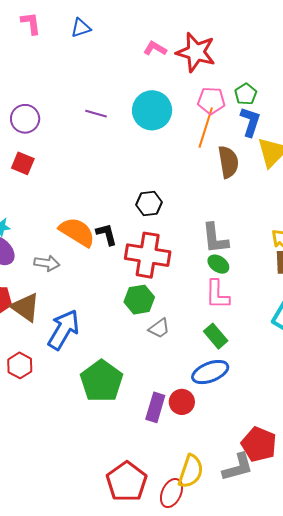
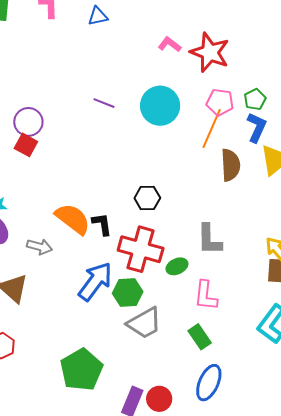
purple circle: (25, 119) -> (28, 122), moved
green ellipse: (218, 264) -> (177, 266), moved, turned -65
gray trapezoid: (159, 328) -> (144, 323), size x1.6
blue arrow: (64, 330) -> (95, 281), moved
blue ellipse: (210, 372) -> (209, 383), moved, turned -51

